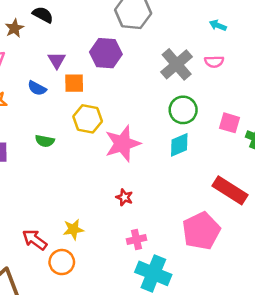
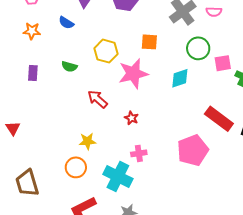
orange square: (74, 83) -> (149, 42), moved
green circle: (183, 110) -> (198, 48), moved
pink square: (230, 123) -> (223, 63), turned -30
red arrow: (35, 240) -> (98, 99), moved
cyan cross: (153, 273) -> (118, 177), moved

